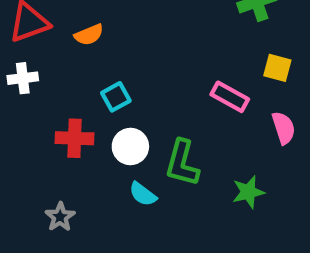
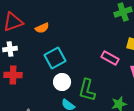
cyan square: (116, 97) -> (55, 58), size x1.5
red cross: (75, 138) -> (13, 75), moved

